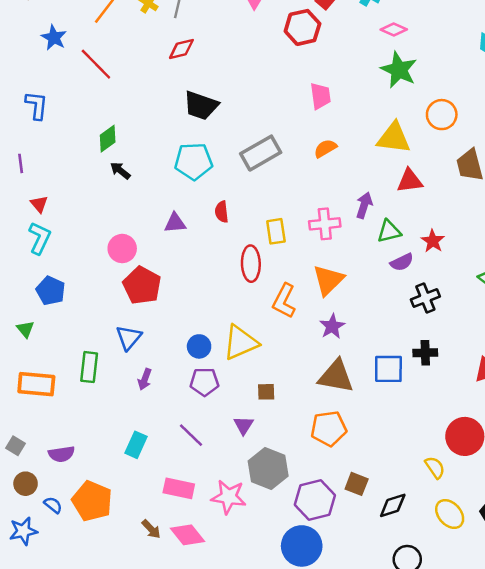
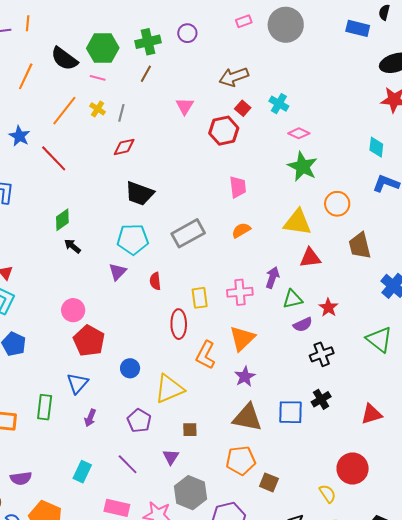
purple triangle: (175, 223) -> (118, 272), moved, turned -42
blue circle: (199, 346) -> (130, 368), moved
black cross: (425, 353) -> (321, 399), turned -30
purple pentagon: (204, 382) -> (139, 421), turned 30
brown square: (357, 484) -> (269, 482), moved

